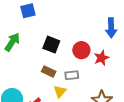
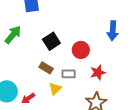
black square: (51, 45) -> (51, 41), turned 30
red star: (102, 58) -> (98, 73), moved

